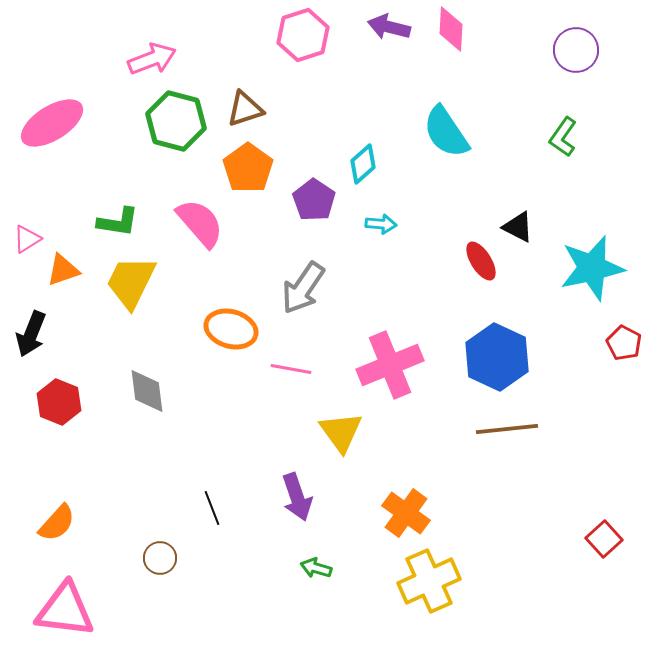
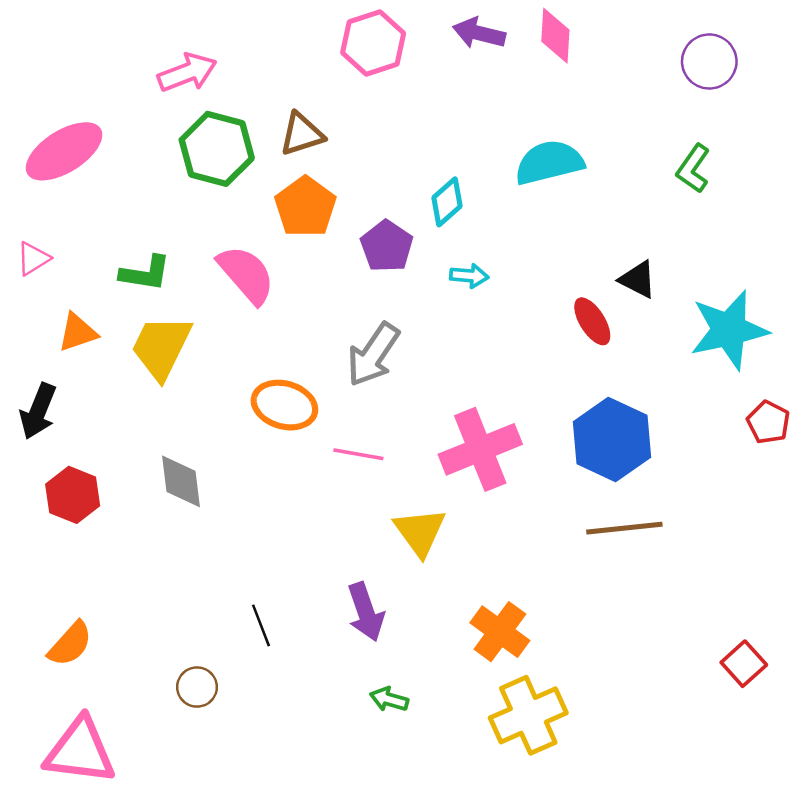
cyan semicircle: (446, 132) -> (549, 162), turned 110
pink triangle: (27, 239) -> (33, 259), moved

